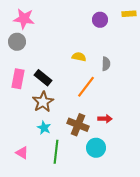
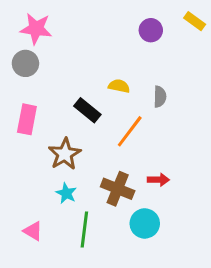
yellow rectangle: (129, 14) -> (195, 21), turned 40
black rectangle: (43, 78) -> (87, 110), moved

